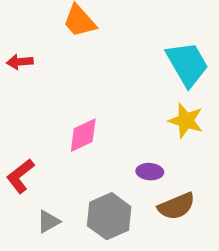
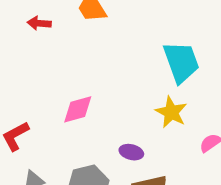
red arrow: (20, 62) -> (39, 23), moved

